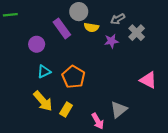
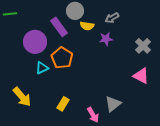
gray cross: (137, 33) -> (143, 46), moved
purple circle: (37, 44) -> (35, 42), size x1.5
orange pentagon: (73, 77) -> (62, 58), moved
yellow arrow: (43, 101) -> (22, 97), moved

